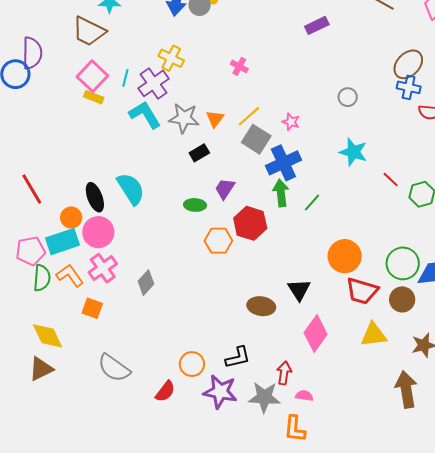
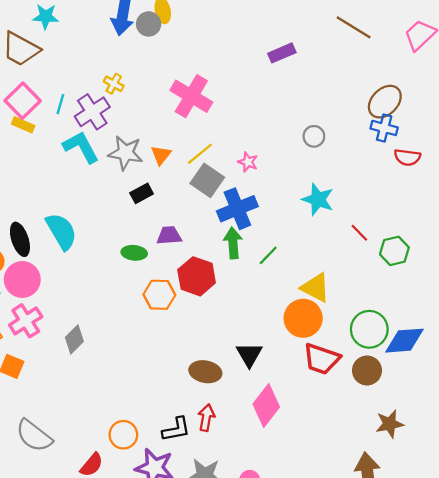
yellow cross: (171, 58) -> (114, 84), size x0.7
pink cross: (239, 66) -> (191, 96), size x2.0
purple trapezoid: (225, 189) -> (169, 235), turned 50
yellow triangle: (374, 335) -> (315, 288), moved, turned 32
red arrow: (284, 373) -> (206, 418), moved

